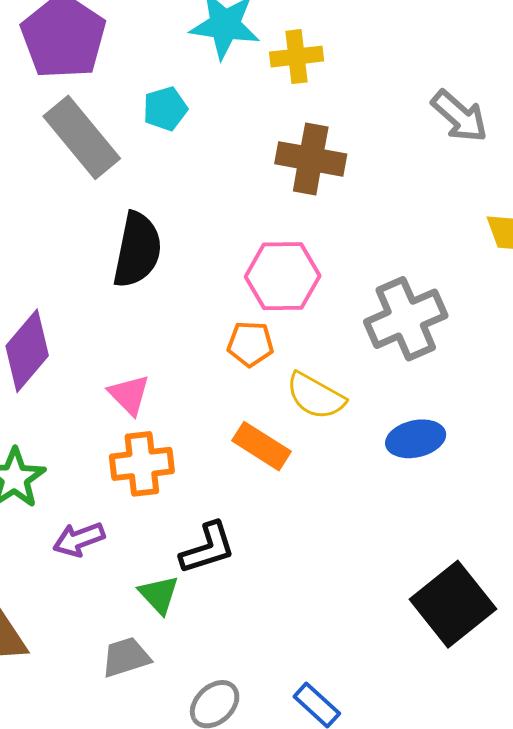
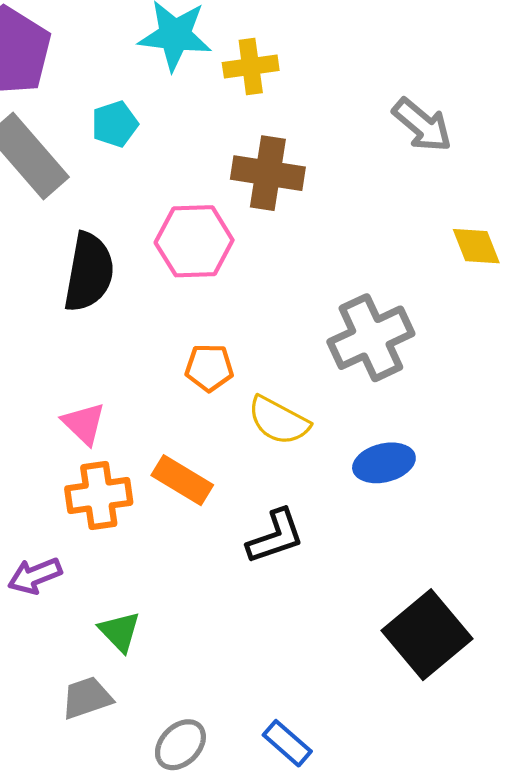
pink hexagon: (283, 276) -> (194, 241), moved
orange rectangle: (262, 446) -> (182, 480), moved
black L-shape: (208, 548) -> (275, 536), moved

